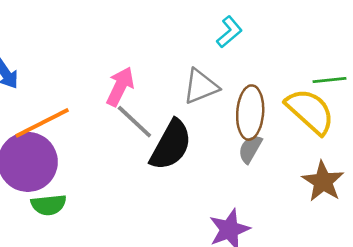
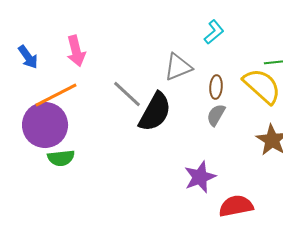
cyan L-shape: (229, 32) -> (214, 32), moved
pink arrow: (120, 87) -> (76, 51), moved, turned 140
brown ellipse: (250, 113) -> (216, 87), size x0.6

